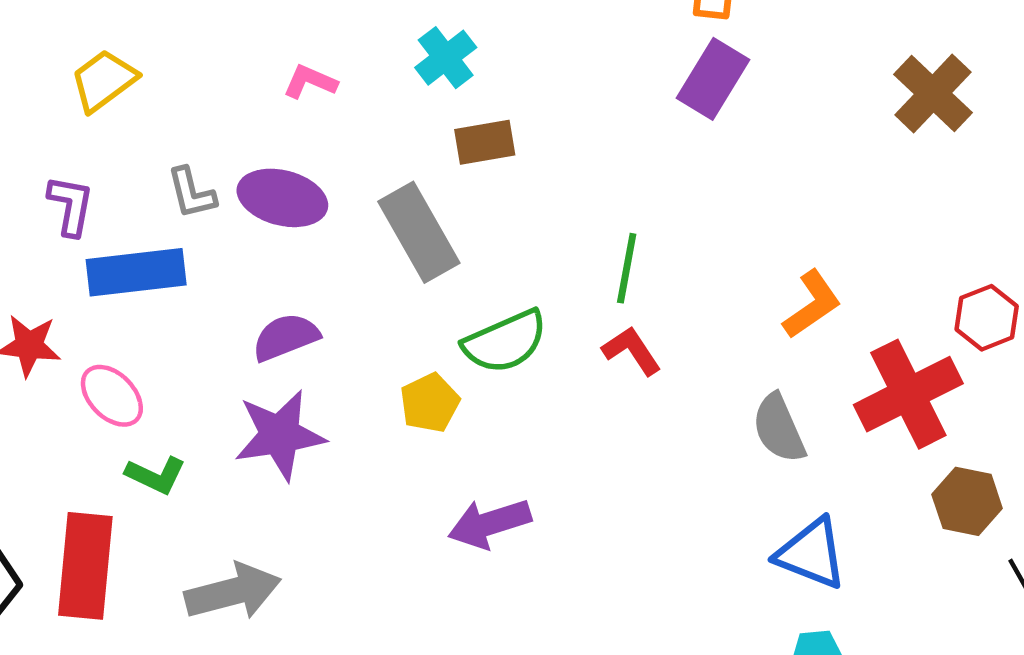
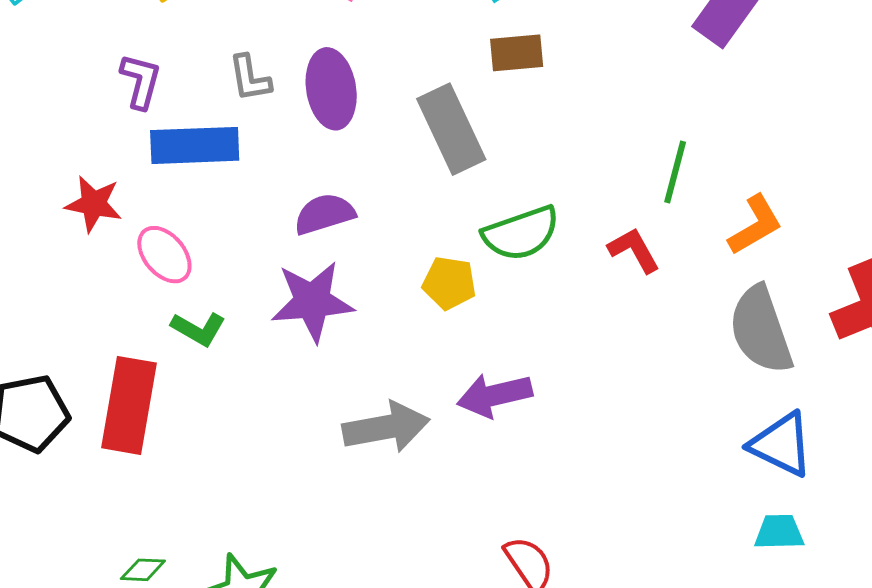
purple ellipse: (282, 198) -> (331, 89), turned 62
green line: (627, 268) -> (675, 172), moved
orange L-shape: (812, 304) -> (755, 225), moved
yellow pentagon: (430, 403) -> (449, 283), turned 30
gray semicircle: (779, 428) -> (761, 330), size x1.4
gray arrow: (233, 592) -> (386, 427), moved

